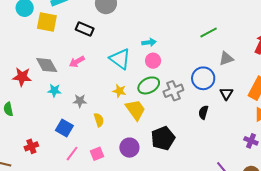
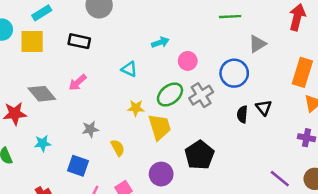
green line: (209, 33) -> (230, 17), turned 36
cyan triangle: (120, 59) -> (129, 69), size x0.6
pink circle: (153, 61) -> (188, 61), moved
cyan star: (54, 91) -> (42, 143), moved
black triangle: (226, 94) -> (264, 108), moved
yellow trapezoid: (135, 110) -> (160, 127), turned 30

